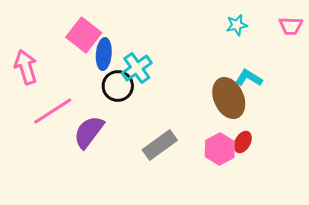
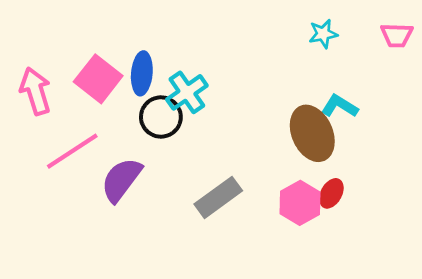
pink square: (84, 35) -> (98, 79), moved

